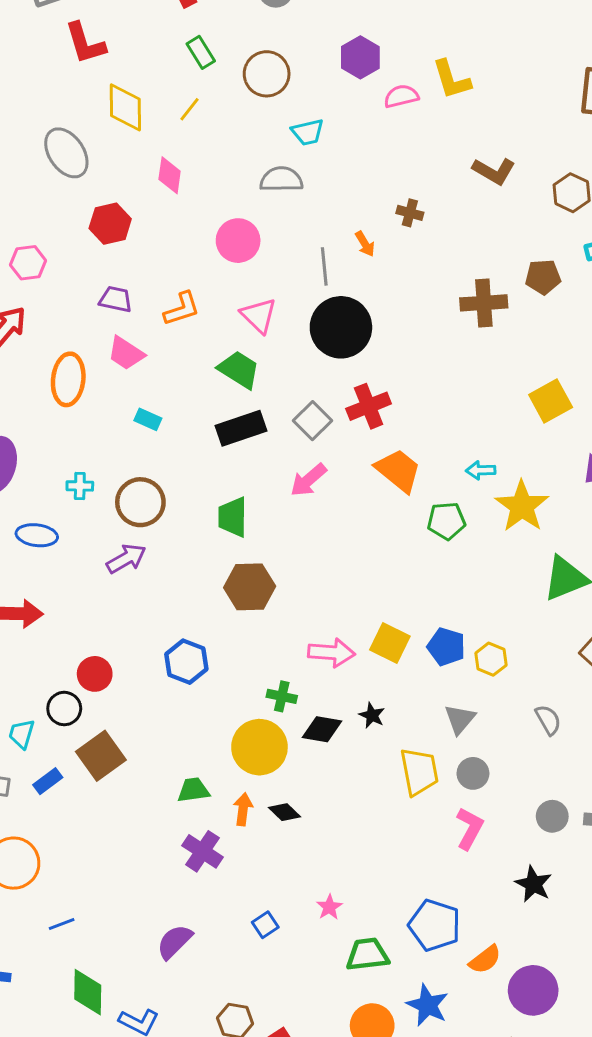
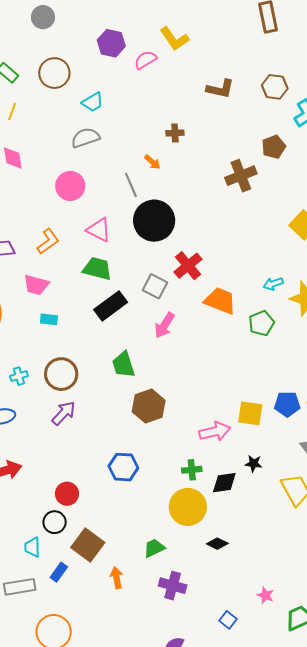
pink trapezoid: (126, 353) -> (36, 285), moved
orange arrow: (243, 809) -> (117, 578), moved

